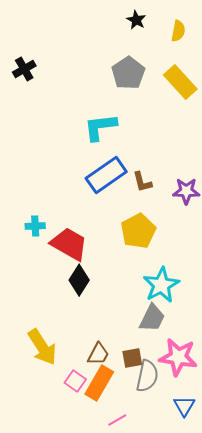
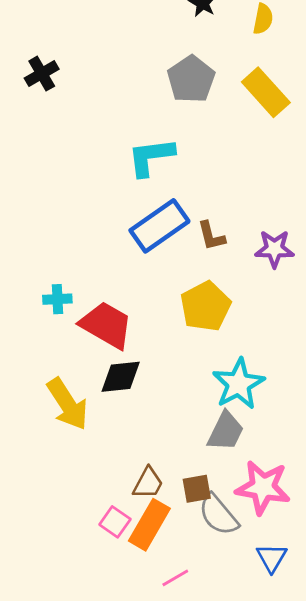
black diamond: (79, 280) -> (121, 377), turned 52
yellow arrow: (42, 347) -> (68, 404), moved
gray semicircle: (147, 376) -> (218, 515), turned 128

